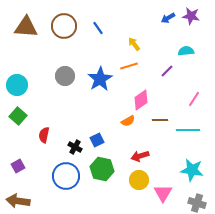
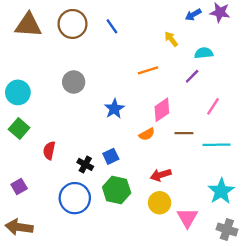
yellow arrow: (134, 44) -> (171, 39), moved
cyan semicircle: (186, 51) -> (204, 53), moved
blue star: (100, 79) -> (114, 109), moved, size x0.7
pink line: (194, 99) -> (213, 106), moved
cyan star: (192, 170) -> (221, 191), turned 30

